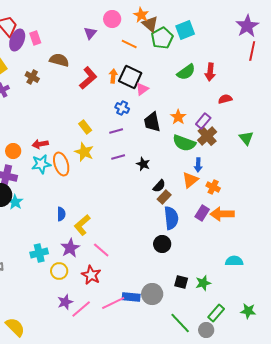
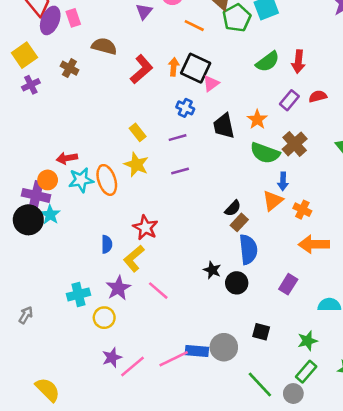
purple rectangle: (203, 121) -> (289, 100), moved
red arrow: (40, 144) -> (67, 158), moved
orange circle: (13, 151) -> (48, 180), moved
black star: (143, 164) -> (212, 270), moved
cyan star: (15, 202) -> (50, 215), moved
purple rectangle: (202, 213) -> (288, 284), moved
red star: (91, 275) -> (145, 228), moved
green star: (203, 283) -> (307, 341), moved

